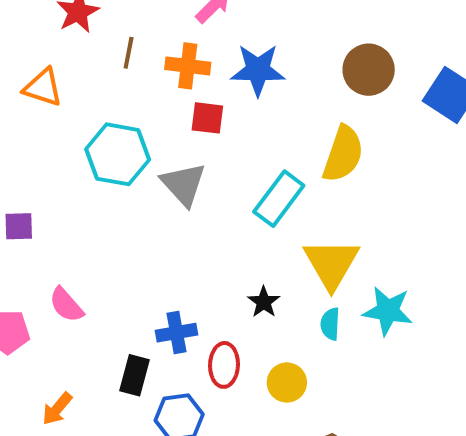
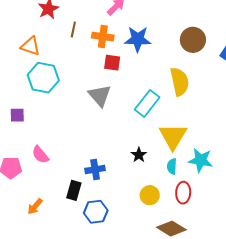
cyan hexagon: (118, 154) -> (43, 78), moved
yellow semicircle: (343, 154) -> (180, 82), turned -32
red ellipse: (224, 365) -> (183, 193), moved

